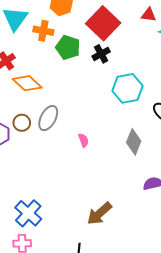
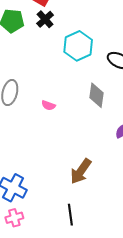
pink semicircle: (83, 140) -> (48, 105), turned 144

